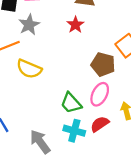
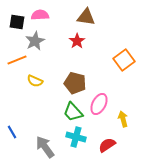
brown pentagon: (103, 64) -> (75, 83), moved
yellow semicircle: (29, 69) -> (35, 81), size x0.7
red semicircle: (100, 124) -> (107, 145), moved

